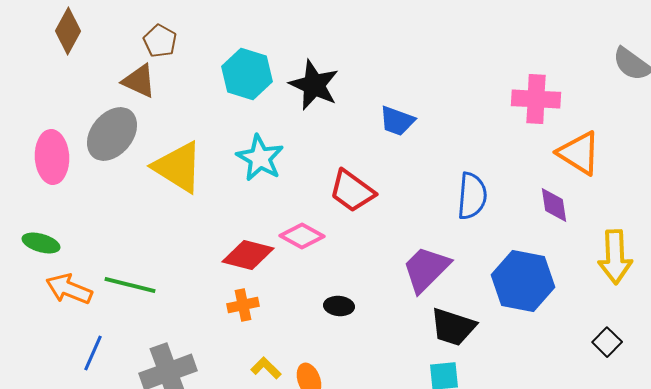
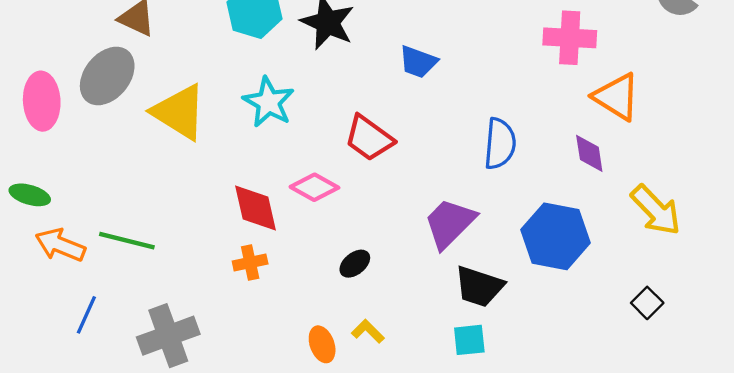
red diamond: (248, 255) -> (256, 208), turned 63
yellow arrow: (615, 257) -> (656, 210), turned -42
black ellipse: (339, 306) -> (355, 264), turned -44
yellow L-shape: (266, 368) -> (368, 331), moved

